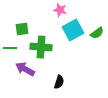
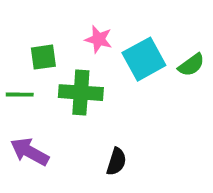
pink star: (60, 10) -> (99, 39), moved
purple arrow: (25, 69) -> (30, 152), moved

